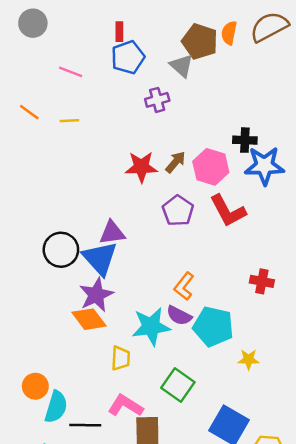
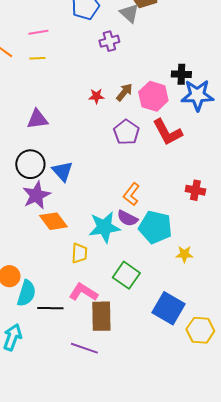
pink line: (71, 72) -> (38, 32), moved, turned -30
red star: (141, 167) -> (96, 96), size x0.6
purple triangle: (112, 233) -> (37, 119), moved
blue triangle: (100, 258) -> (62, 171), size x0.7
purple star: (96, 295) -> (36, 195), moved

